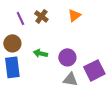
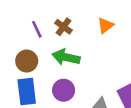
green arrow: (40, 53) -> (66, 57), moved, size x1.5
purple circle: (67, 57) -> (64, 90), moved

